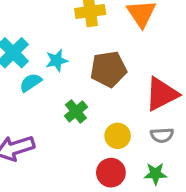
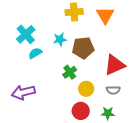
cyan star: (57, 60) -> (60, 39), moved
green cross: (76, 111) -> (70, 72), moved

